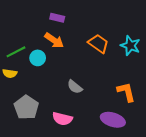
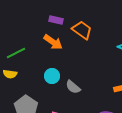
orange trapezoid: (98, 44) -> (82, 30), moved
cyan circle: (38, 58) -> (52, 76), moved

